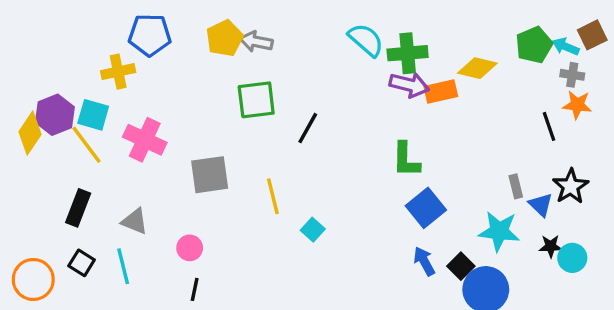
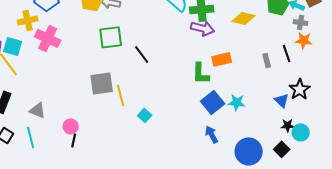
orange rectangle: (441, 92) -> (222, 59), moved
black line: (308, 128) -> (142, 54), turned -66
pink cross: (145, 140) -> (48, 38), moved
gray square: (210, 175) -> (102, 83), moved
gray rectangle: (516, 186) -> (267, 60), moved
cyan star: (499, 231) -> (237, 102), moved, size x0.7
black square: (461, 266) -> (282, 149), moved
black line: (195, 289) -> (74, 140), moved

